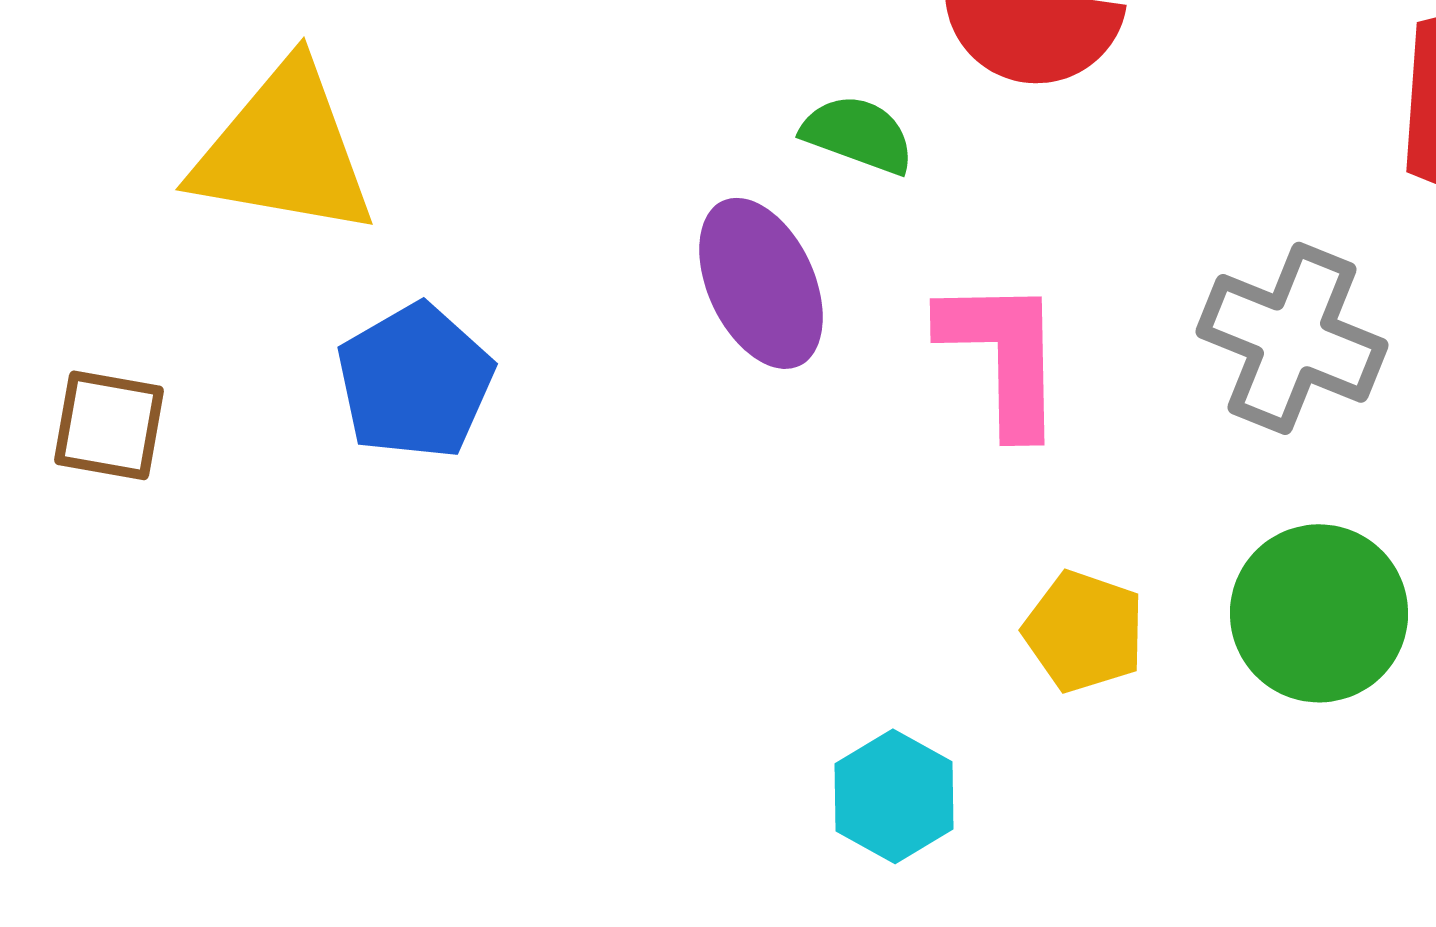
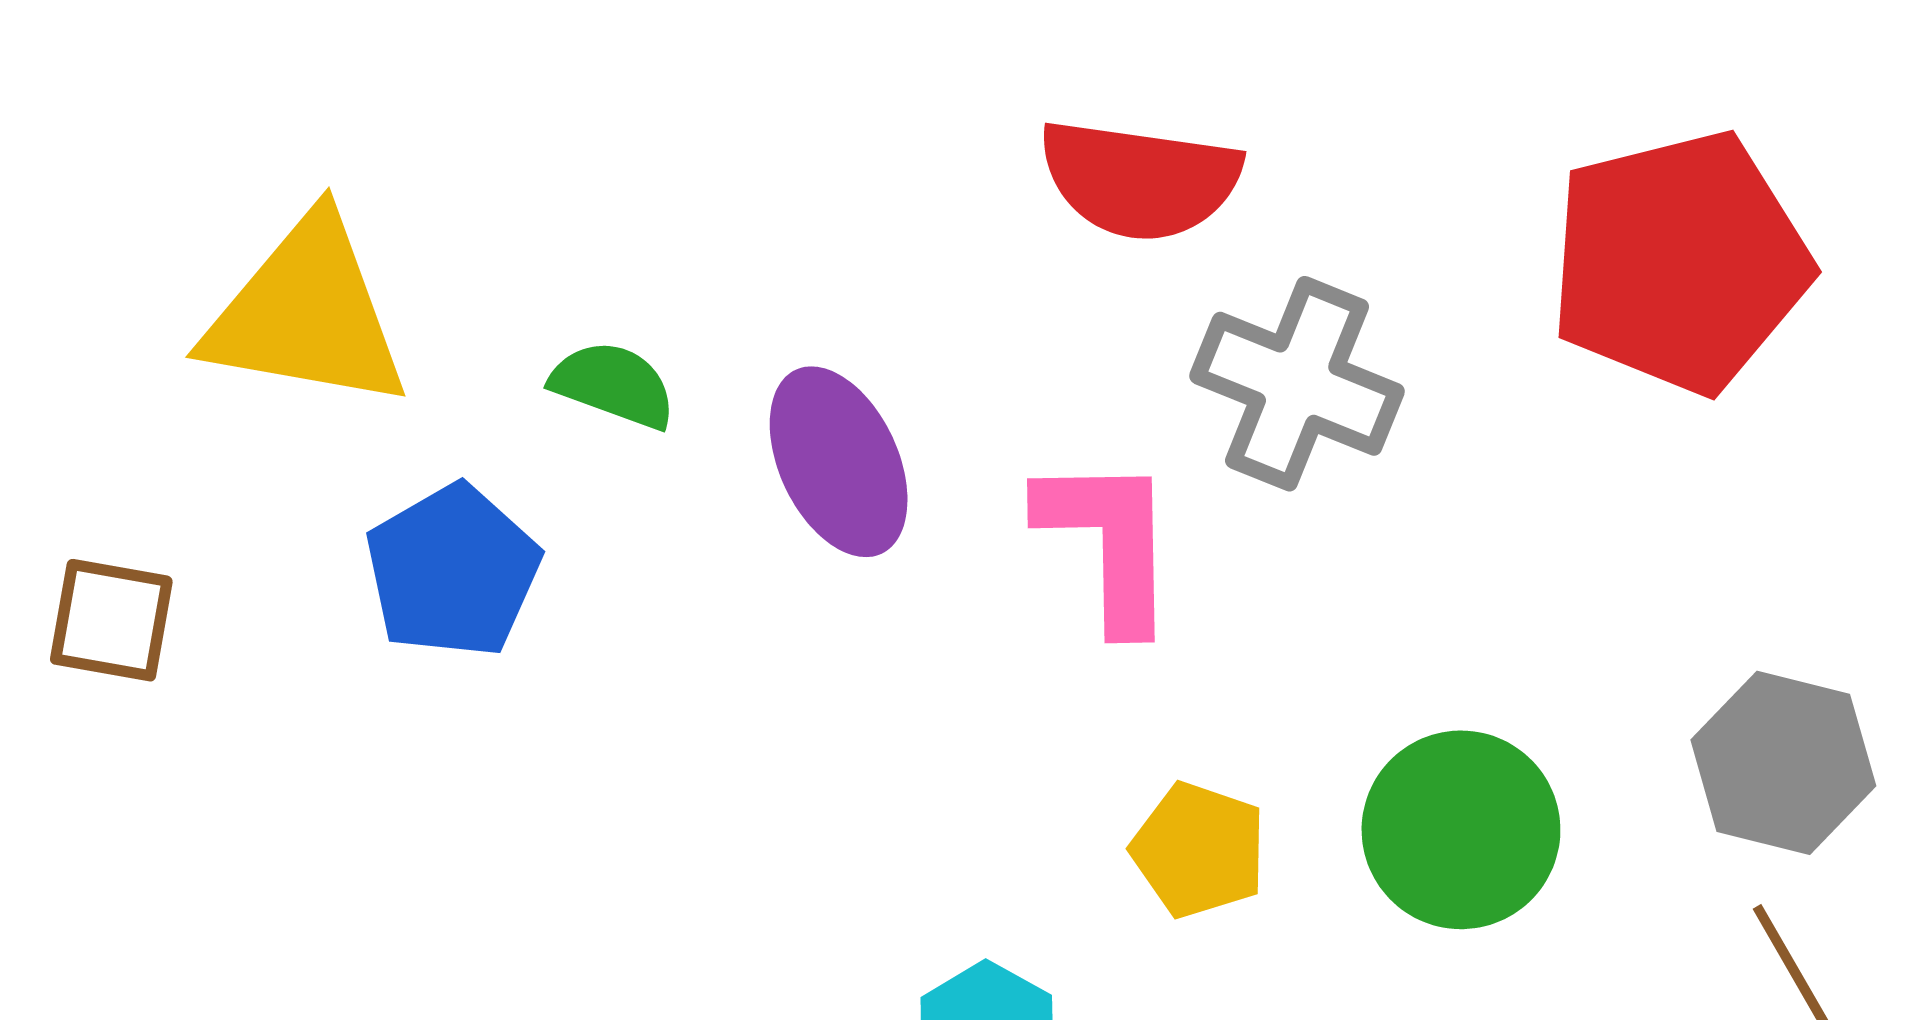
green semicircle: (858, 134) -> (613, 385), moved
gray cross: (1292, 338) -> (1297, 384), moved

